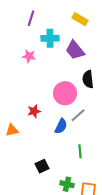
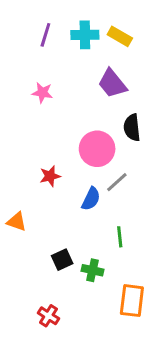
cyan cross: (50, 38) -> (85, 35), moved
orange triangle: (12, 130) -> (17, 222), moved, turned 32
green cross: (67, 184) -> (93, 270), moved

